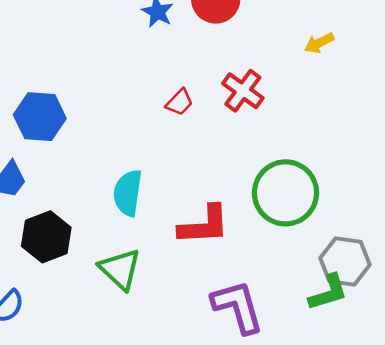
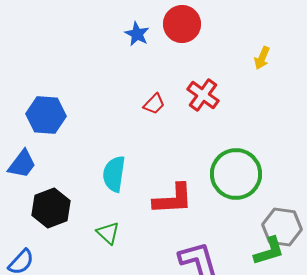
yellow arrow: (319, 43) -> (262, 58), turned -40
green triangle: (120, 269) -> (108, 233), size x0.7

